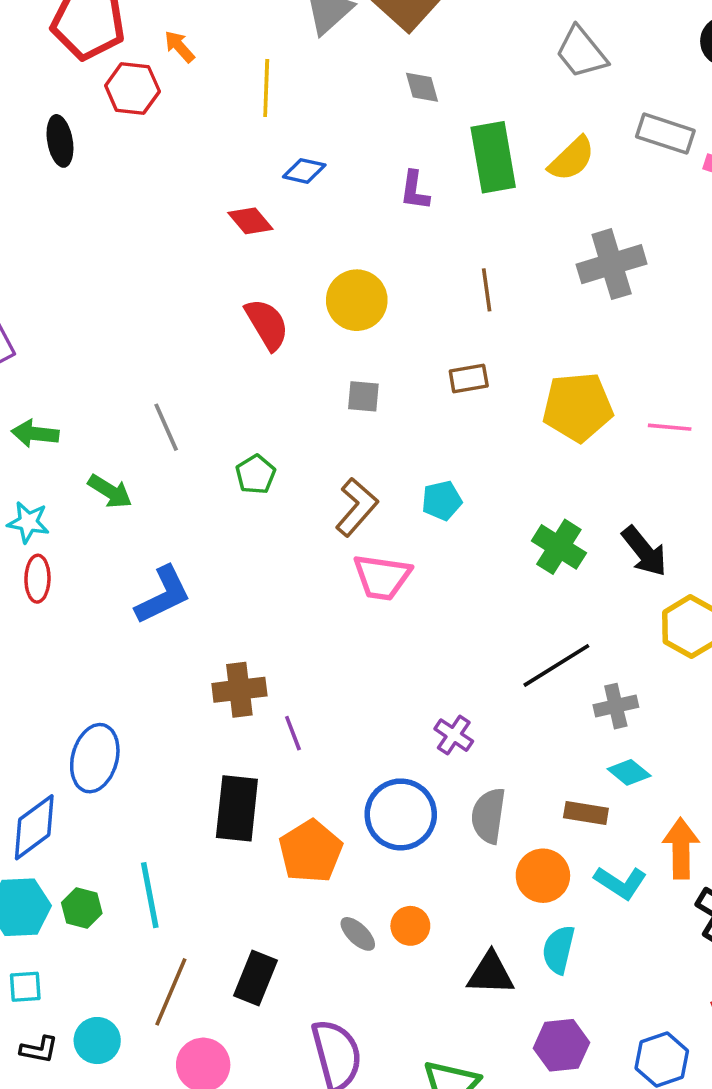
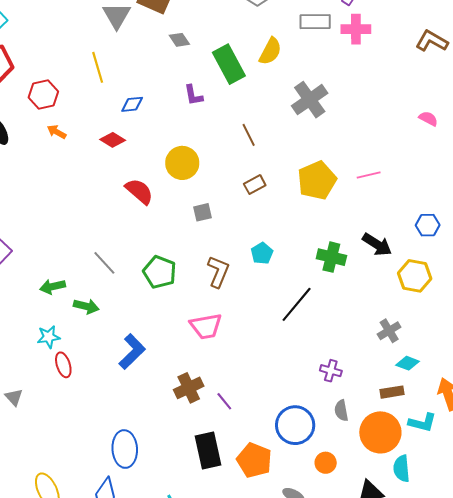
orange arrow: (179, 47) -> (57, 132), moved
red hexagon: (132, 88) -> (43, 94), moved
green arrow: (35, 434) -> (53, 287), moved
green pentagon: (256, 474) -> (160, 272), size x1.5
pink trapezoid: (382, 577) -> (206, 326), moved
black line: (556, 665) -> (297, 304), moved
purple cross: (454, 735) -> (331, 371), moved
gray semicircle: (488, 816) -> (341, 410), size x0.7
orange circle: (543, 876) -> (380, 432), size x1.4
orange circle: (410, 926) -> (326, 463), moved

